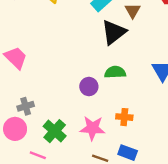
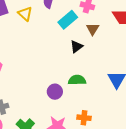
black triangle: (114, 32) -> (77, 47), size x0.6

